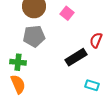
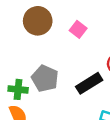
gray pentagon: (34, 36) -> (45, 78), moved, turned 30

